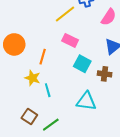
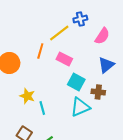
orange line: (43, 57) -> (40, 51), moved
cyan triangle: (86, 101) -> (80, 107), moved, turned -30

